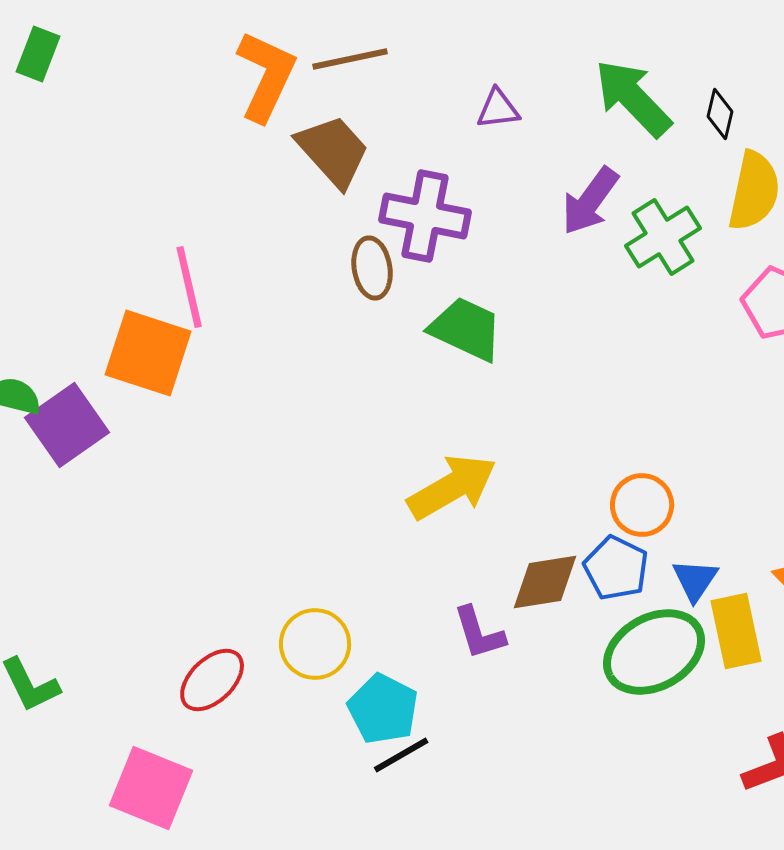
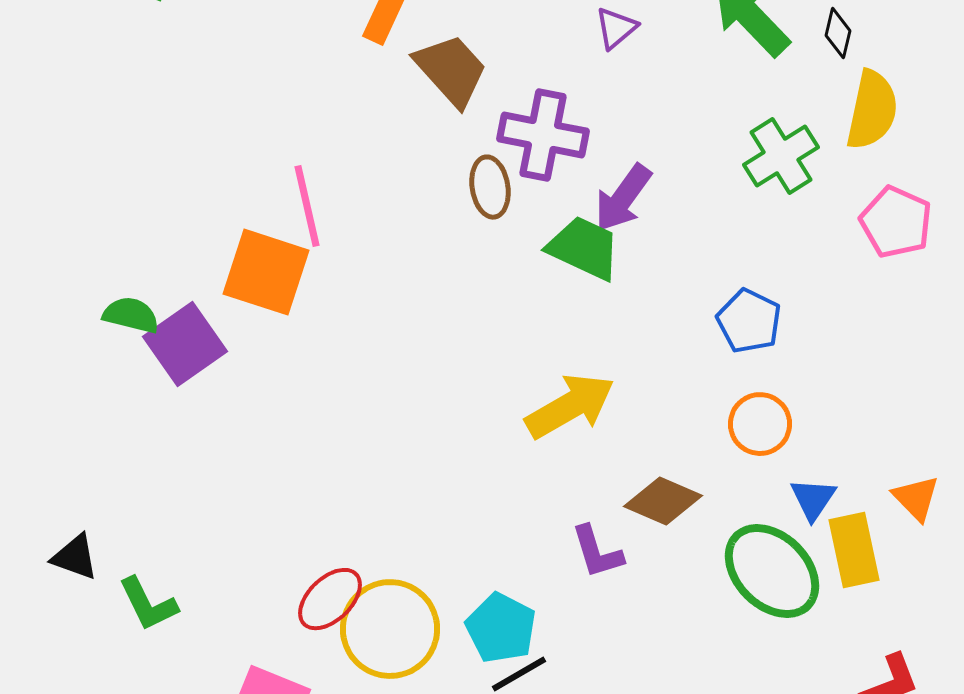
purple triangle: (498, 109) -> (616, 28), turned -33
purple arrow: (590, 201) -> (623, 198), moved
blue pentagon: (616, 568) -> (749, 321), moved
brown diamond: (545, 582) -> (663, 501), turned 32
yellow circle: (315, 644) -> (390, 629), moved, size x1.4
green ellipse: (654, 652) -> (772, 571), turned 74

